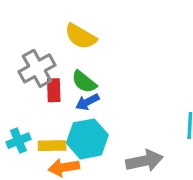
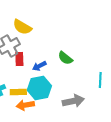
yellow semicircle: (81, 36) -> (22, 27), moved
green semicircle: (84, 82) -> (65, 58), moved

